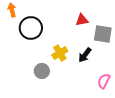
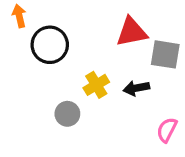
red triangle: (82, 20) -> (132, 32), size x1.5
black arrow: (85, 55) -> (136, 88), turned 42

